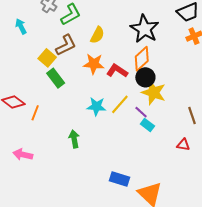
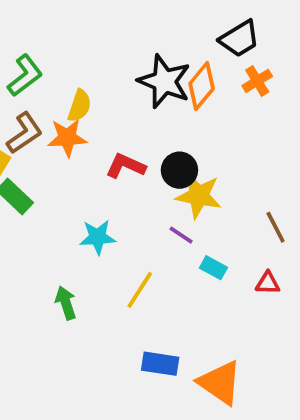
orange diamond: (142, 59) -> (202, 86), moved
orange star: (94, 64) -> (67, 138), moved
yellow line: (120, 104) -> (140, 290), moved
cyan rectangle: (147, 125) -> (213, 268), moved

